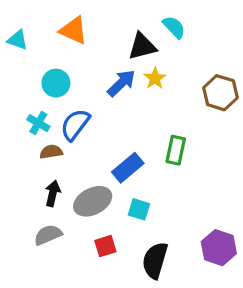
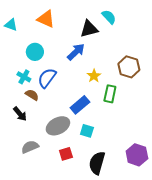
yellow star: (155, 78) -> (94, 76), moved
brown hexagon: (220, 93) -> (129, 67), moved
brown semicircle: (51, 152) -> (32, 95), turned 40
black arrow: (53, 193) -> (20, 114), moved, turned 126

